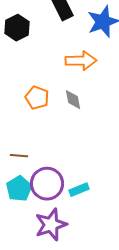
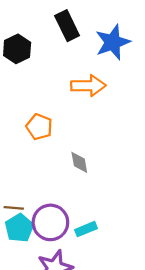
gray diamond: (73, 100) -> (79, 162), moved
brown line: (19, 156) -> (14, 208), moved

